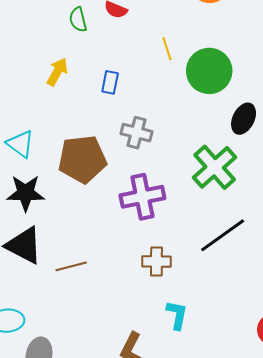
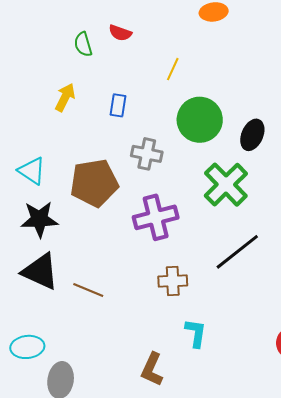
yellow line: (167, 49) -> (173, 69), turned 45
green circle: (209, 71) -> (200, 120), moved
brown line: (71, 266) -> (88, 290), turned 40

